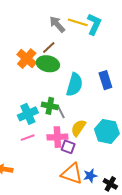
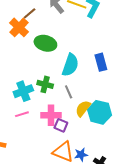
brown line: (49, 47) -> (30, 13), moved
orange cross: (27, 59) -> (19, 27), moved
gray line: (61, 112) -> (69, 92), moved
yellow semicircle: (78, 128) -> (83, 109), moved

